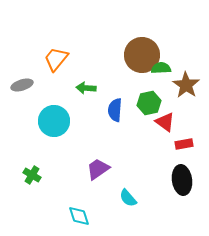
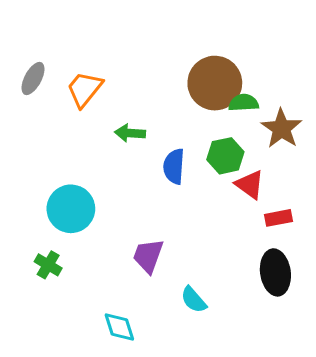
gray ellipse: (22, 85) -> (33, 78), moved, turned -45
cyan circle: (54, 121) -> (71, 209), moved
purple trapezoid: (98, 169) -> (148, 256), turned -35

